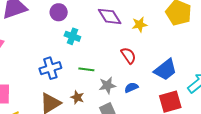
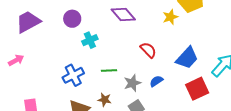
yellow star: (140, 25) -> (170, 17), moved
cyan cross: (72, 36) -> (90, 40), turned -35

